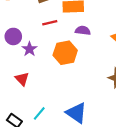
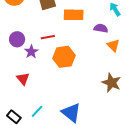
red line: (50, 23) -> (48, 37), moved
purple semicircle: (83, 31) -> (101, 28), moved

